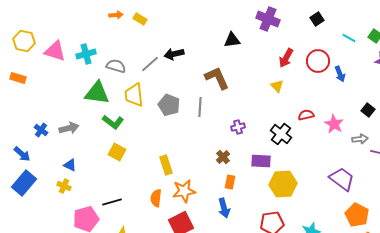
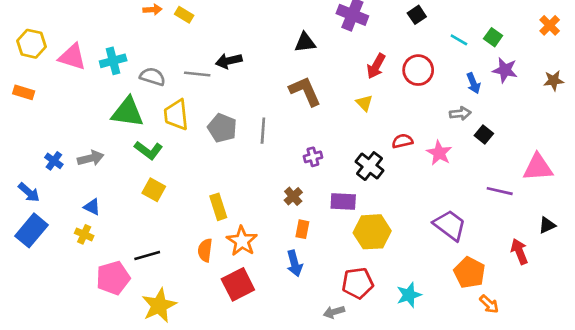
gray line: (150, 64) -> (197, 74), turned 48
blue arrow: (340, 74) -> (473, 83), moved
brown L-shape: (217, 78) -> (305, 91), moved
gray arrow: (360, 139) -> (460, 113), moved
orange star: (184, 191) -> (242, 241), turned -30

